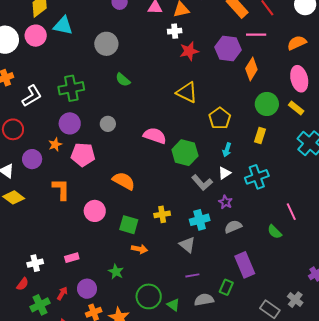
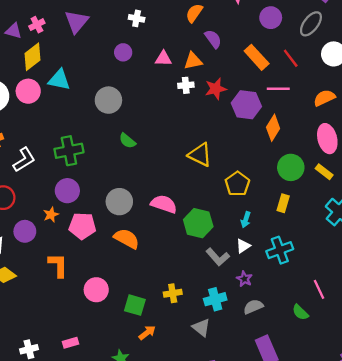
red star: (189, 51) -> (216, 89), moved
gray circle: (108, 124) -> (119, 202), moved, size x1.5
orange semicircle: (124, 181) -> (127, 239), moved
orange arrow: (139, 249) -> (147, 333), turned -49

